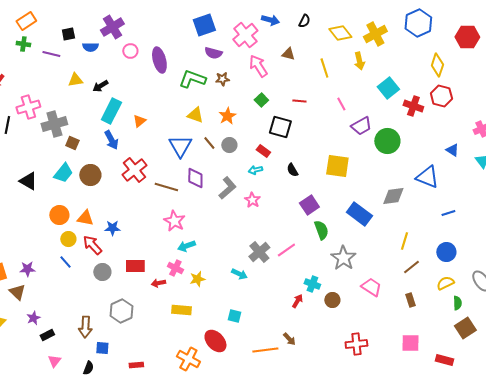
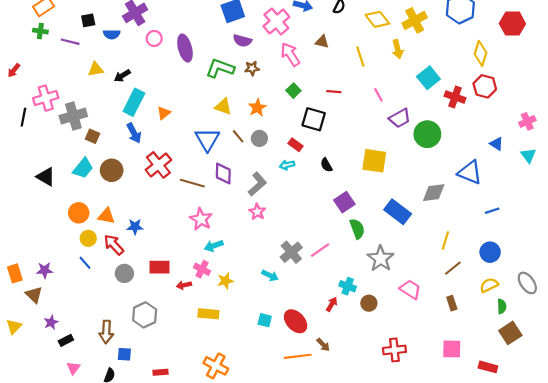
pink star: (252, 200) -> (257, 212), moved
red ellipse: (215, 341) -> (296, 321), moved

